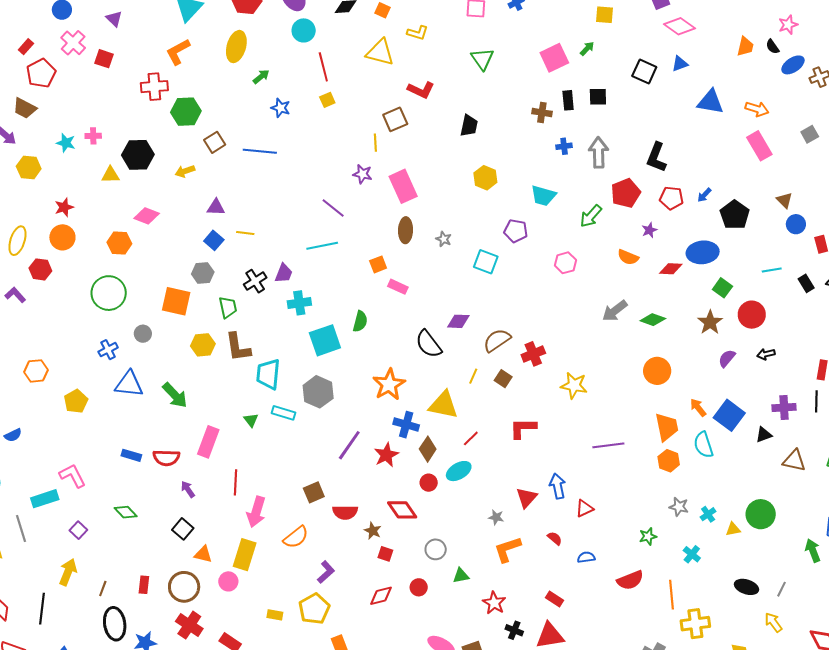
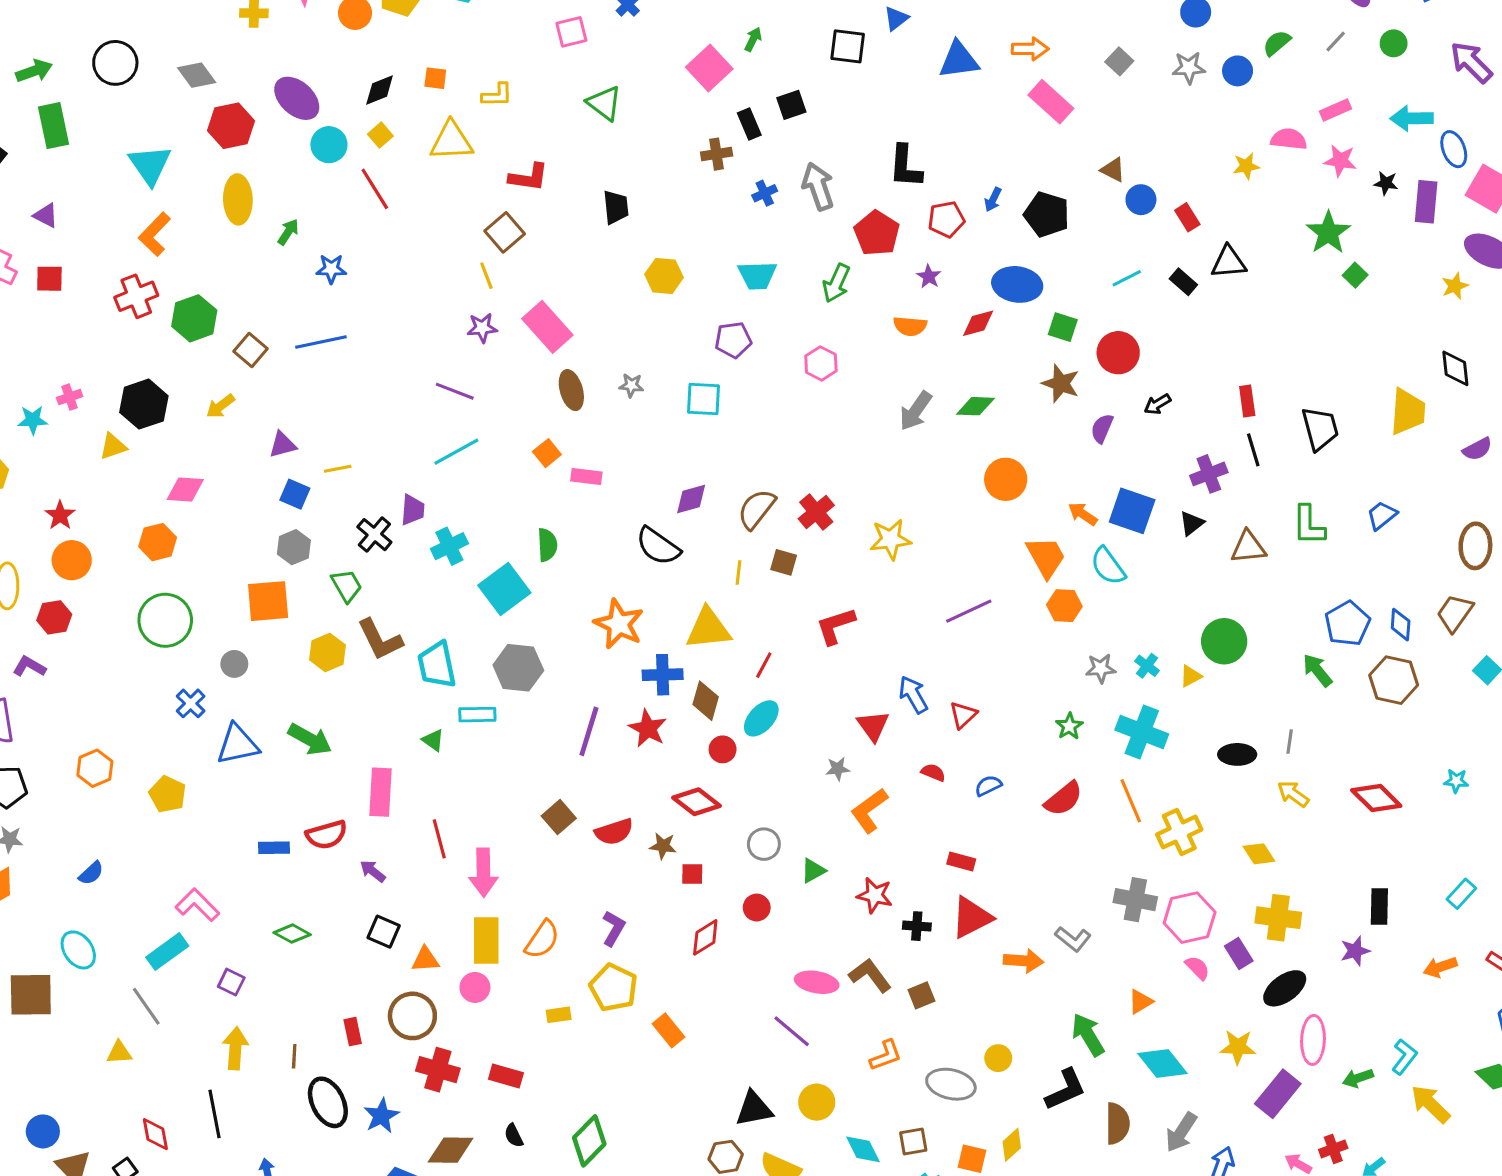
yellow square: (327, 100) -> (380, 135), moved
blue ellipse: (703, 252) -> (1017, 284), turned 32
orange semicircle: (296, 537) -> (542, 940), moved
cyan cross: (692, 554) -> (1142, 732), size x1.8

